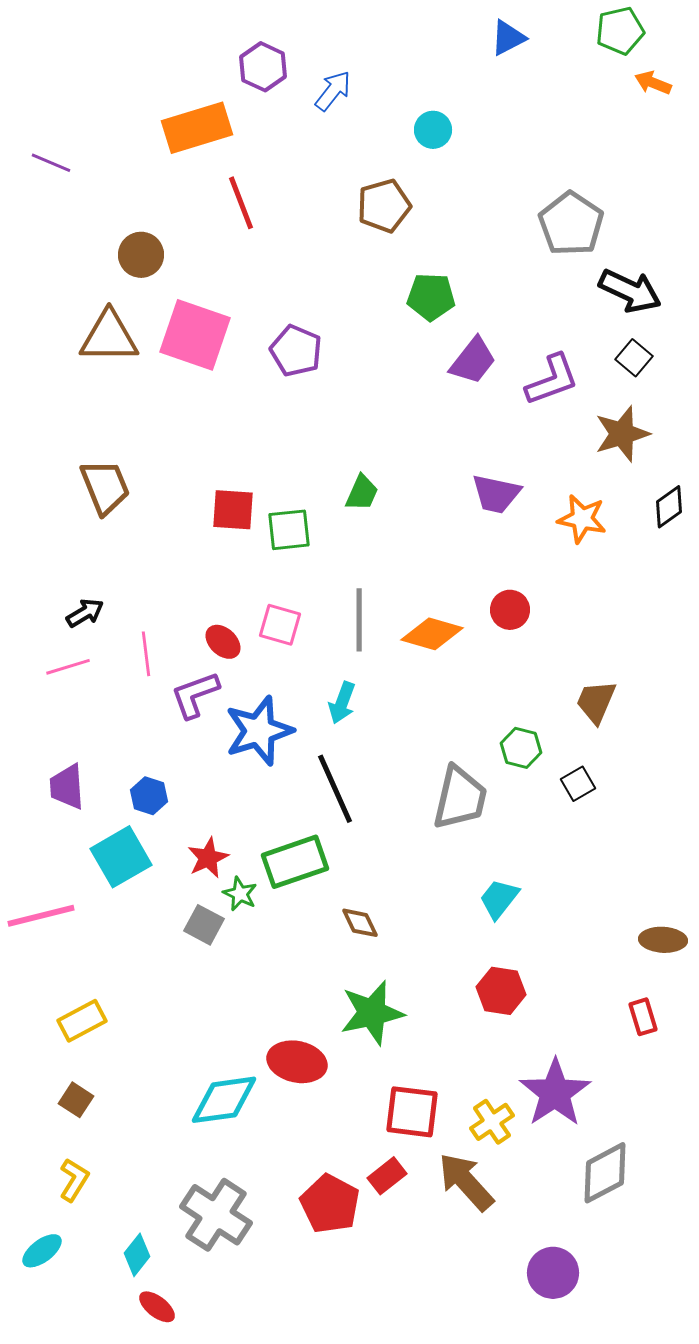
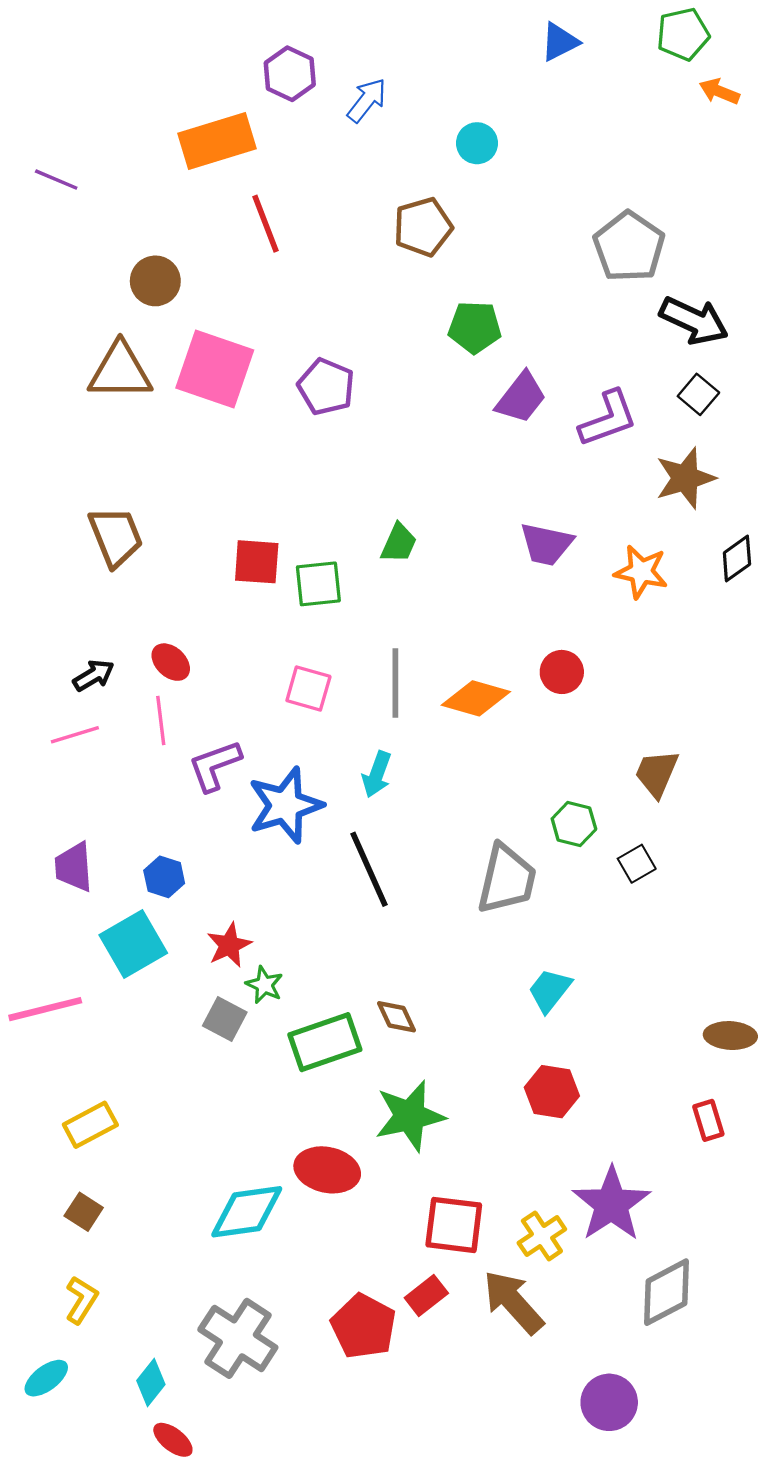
red ellipse: (223, 642) -> (171, 662), moved
green rectangle: (295, 862) -> (325, 1042), moved

